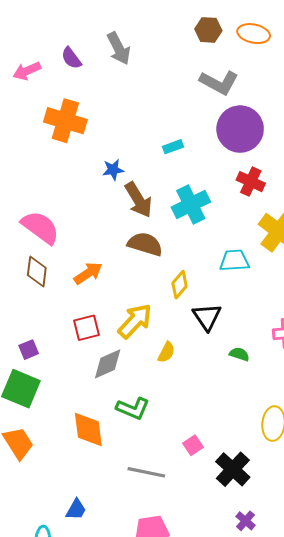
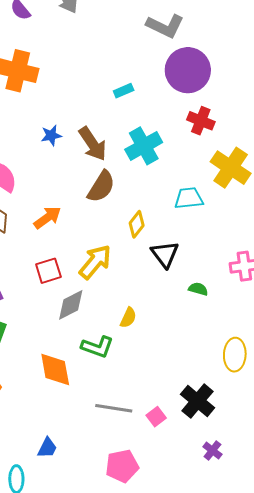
blue star: (113, 170) -> (51, 135), moved
brown semicircle: (145, 244) -> (101, 187), turned 108
yellow semicircle: (166, 352) -> (128, 318), moved
pink square: (193, 445) -> (156, 417), moved

